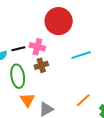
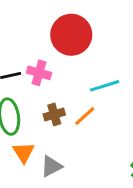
brown cross: (41, 65) -> (54, 114), moved
orange line: (83, 100) -> (85, 116), moved

